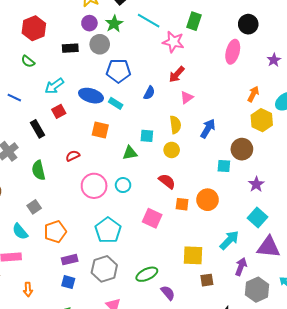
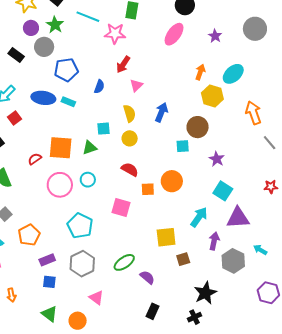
black rectangle: (70, 48) -> (16, 55), turned 49
pink ellipse: (233, 52) -> (174, 34), turned 30
orange square: (100, 130) -> (61, 148), moved, size x1.4

